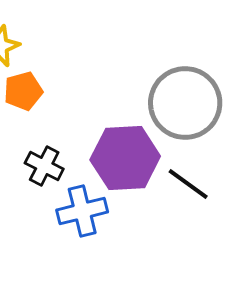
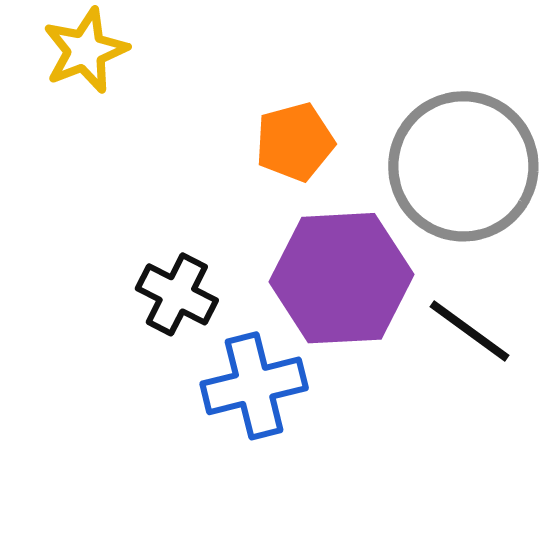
orange pentagon: (23, 91) -> (295, 142), moved

